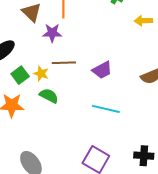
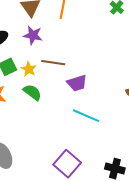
purple star: (52, 33) -> (33, 35), moved
purple trapezoid: (102, 70) -> (77, 83), moved

